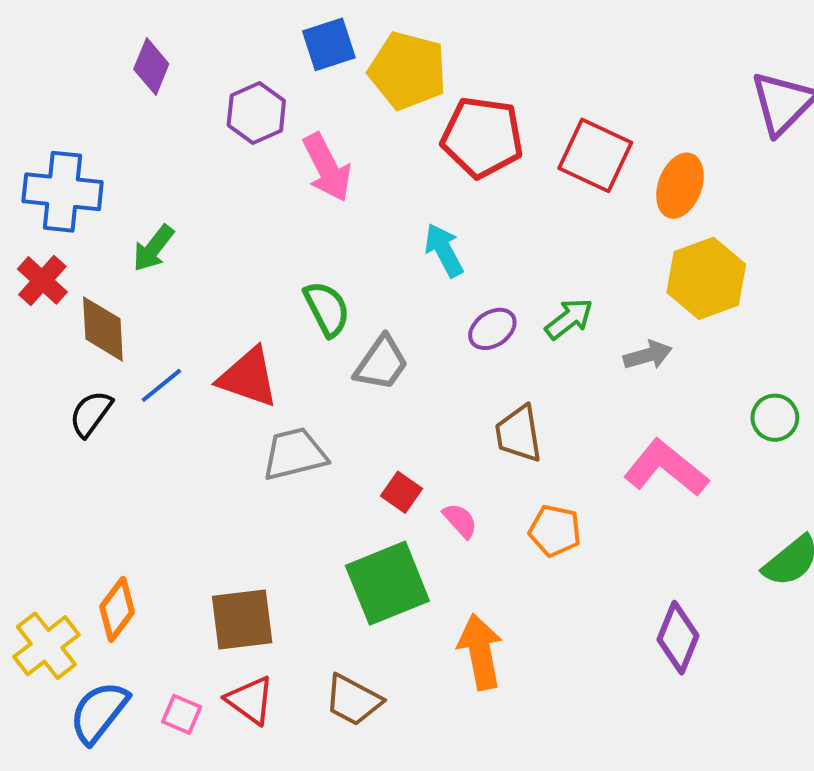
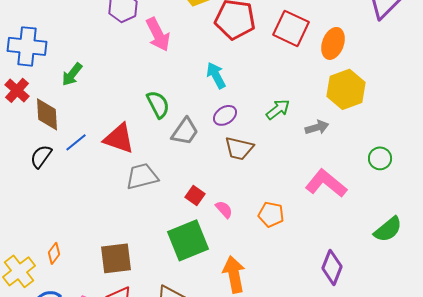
purple ellipse: (492, 329) -> (225, 115), moved
brown trapezoid: (519, 434) -> (239, 148), moved, turned -68
orange diamond: (117, 609) -> (54, 253), size x0.7

